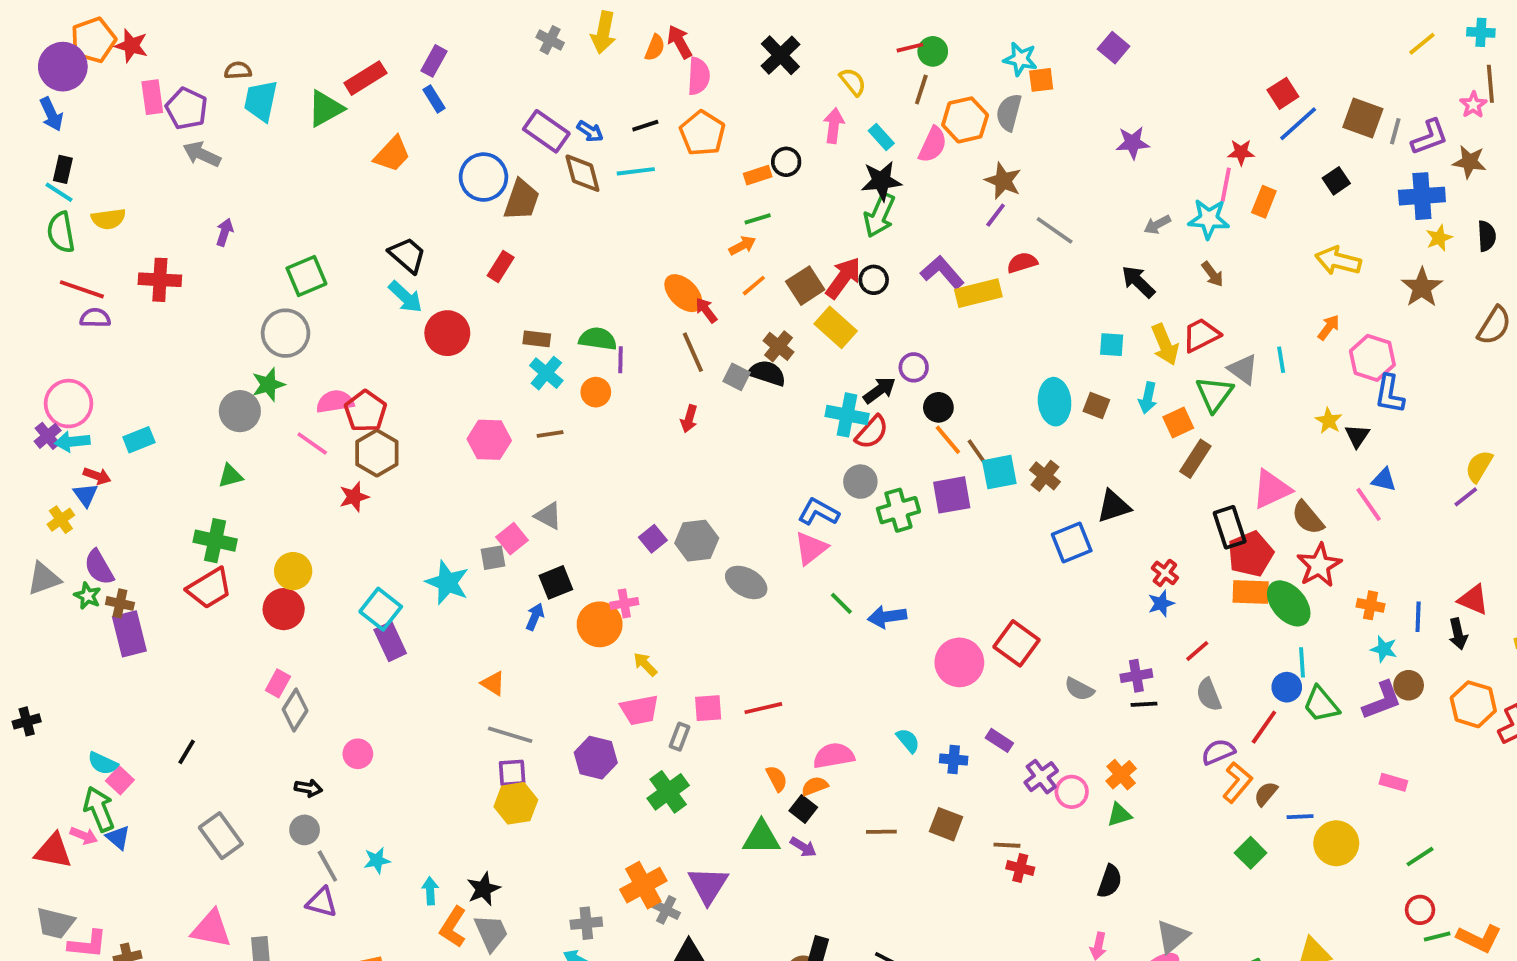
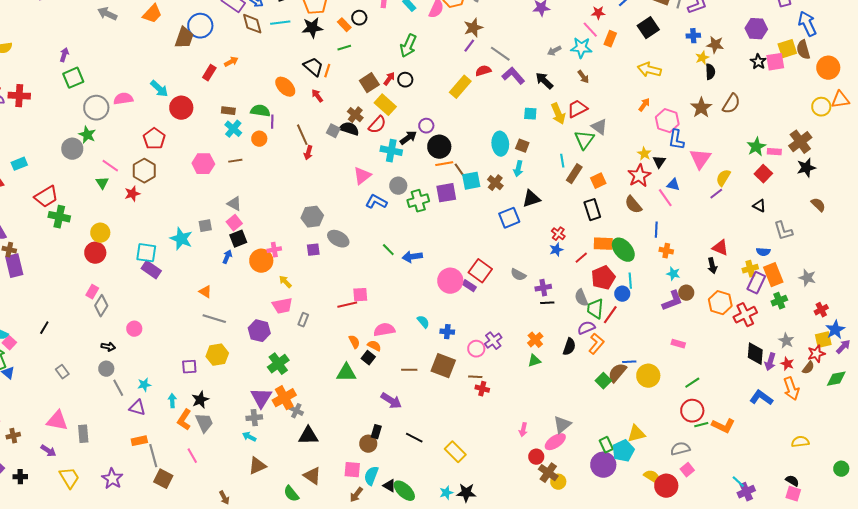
gray arrow: (202, 154) -> (107, 14), moved
brown star: (1469, 162) -> (715, 45), moved
orange rectangle: (758, 175) -> (344, 25), turned 64
black star: (881, 181) -> (312, 28), moved
brown star: (1003, 181) -> (473, 28), turned 30
black square: (1336, 181) -> (648, 28), size x1.5
pink line: (1226, 185) -> (590, 30), turned -54
blue cross: (1422, 196) -> (693, 36), size x0.6
brown trapezoid: (522, 200) -> (184, 38), moved
black semicircle: (1487, 236) -> (710, 72), moved
orange arrow: (742, 246) -> (231, 62), moved
black trapezoid: (407, 255) -> (313, 67), moved
purple L-shape: (942, 272) -> (513, 76), moved
green square: (306, 276) -> (73, 78), moved
red arrow: (843, 278) -> (389, 79), size x0.6
red cross: (160, 280) -> (19, 96), moved
orange line: (754, 286) -> (327, 71), moved, turned -32
brown star: (1422, 287) -> (701, 108), moved
orange ellipse: (683, 293) -> (285, 87), moved
yellow rectangle: (978, 293) -> (460, 87), turned -35
brown line: (693, 352) -> (302, 135), moved
cyan line: (1281, 360) -> (562, 161), moved
green star: (268, 385) -> (87, 135), turned -30
cyan arrow: (1148, 398) -> (518, 169), moved
pink semicircle: (335, 402) -> (123, 99), moved
black circle: (938, 407) -> (439, 147), size x1.5
red pentagon: (365, 411) -> (154, 139), moved
orange square: (1178, 423) -> (598, 181), moved
red semicircle: (872, 432) -> (377, 125), moved
orange line: (948, 440) -> (444, 164), turned -60
green triangle: (230, 476) -> (102, 183), moved, turned -48
pink triangle: (1272, 489) -> (700, 159), moved, turned -30
pink square: (512, 539) -> (234, 223), moved
purple square: (653, 539) -> (313, 250), moved, turned 32
pink triangle: (811, 548) -> (362, 176), moved
red pentagon: (1251, 554) -> (603, 278), moved
red star: (1319, 565) -> (639, 176), moved
red trapezoid: (209, 588) -> (46, 197), moved
cyan square: (381, 609) -> (146, 253), turned -30
blue line: (1418, 617) -> (656, 230), moved
purple rectangle: (390, 641) -> (151, 270), turned -30
red line: (1197, 651) -> (581, 258), moved
gray semicircle: (1079, 689) -> (518, 275), moved
green trapezoid: (1321, 704) -> (595, 309), moved, turned 45
pink square: (708, 708) -> (360, 295), moved
purple rectangle: (999, 740) -> (469, 286), moved
purple square: (512, 773) -> (189, 367), moved
orange semicircle: (815, 786) -> (374, 346), turned 48
green cross: (668, 792) -> (278, 364), moved
pink circle: (1072, 792) -> (476, 349), moved
brown semicircle: (1266, 794) -> (617, 373), moved, size x1.5
brown square: (946, 824) -> (443, 366), size x1.4
gray rectangle: (221, 836) -> (62, 372), size x0.6
purple arrow: (803, 847) -> (391, 401), moved, size x1.5
black semicircle: (1110, 881) -> (569, 347), moved
purple triangle: (708, 885) -> (261, 398), moved
purple triangle: (322, 902) -> (137, 408), moved
red circle: (1420, 910) -> (692, 411), size x1.5

